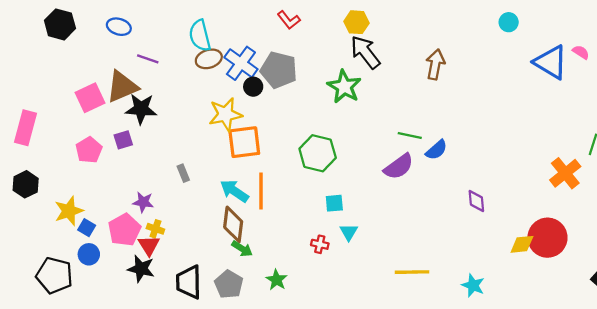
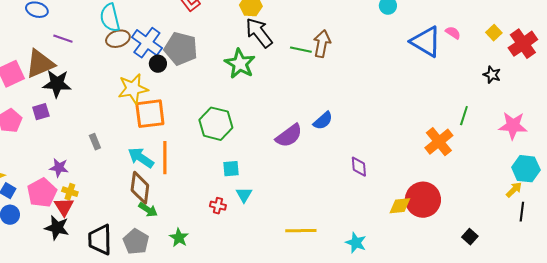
green line: (410, 135) -> (301, 50), moved

